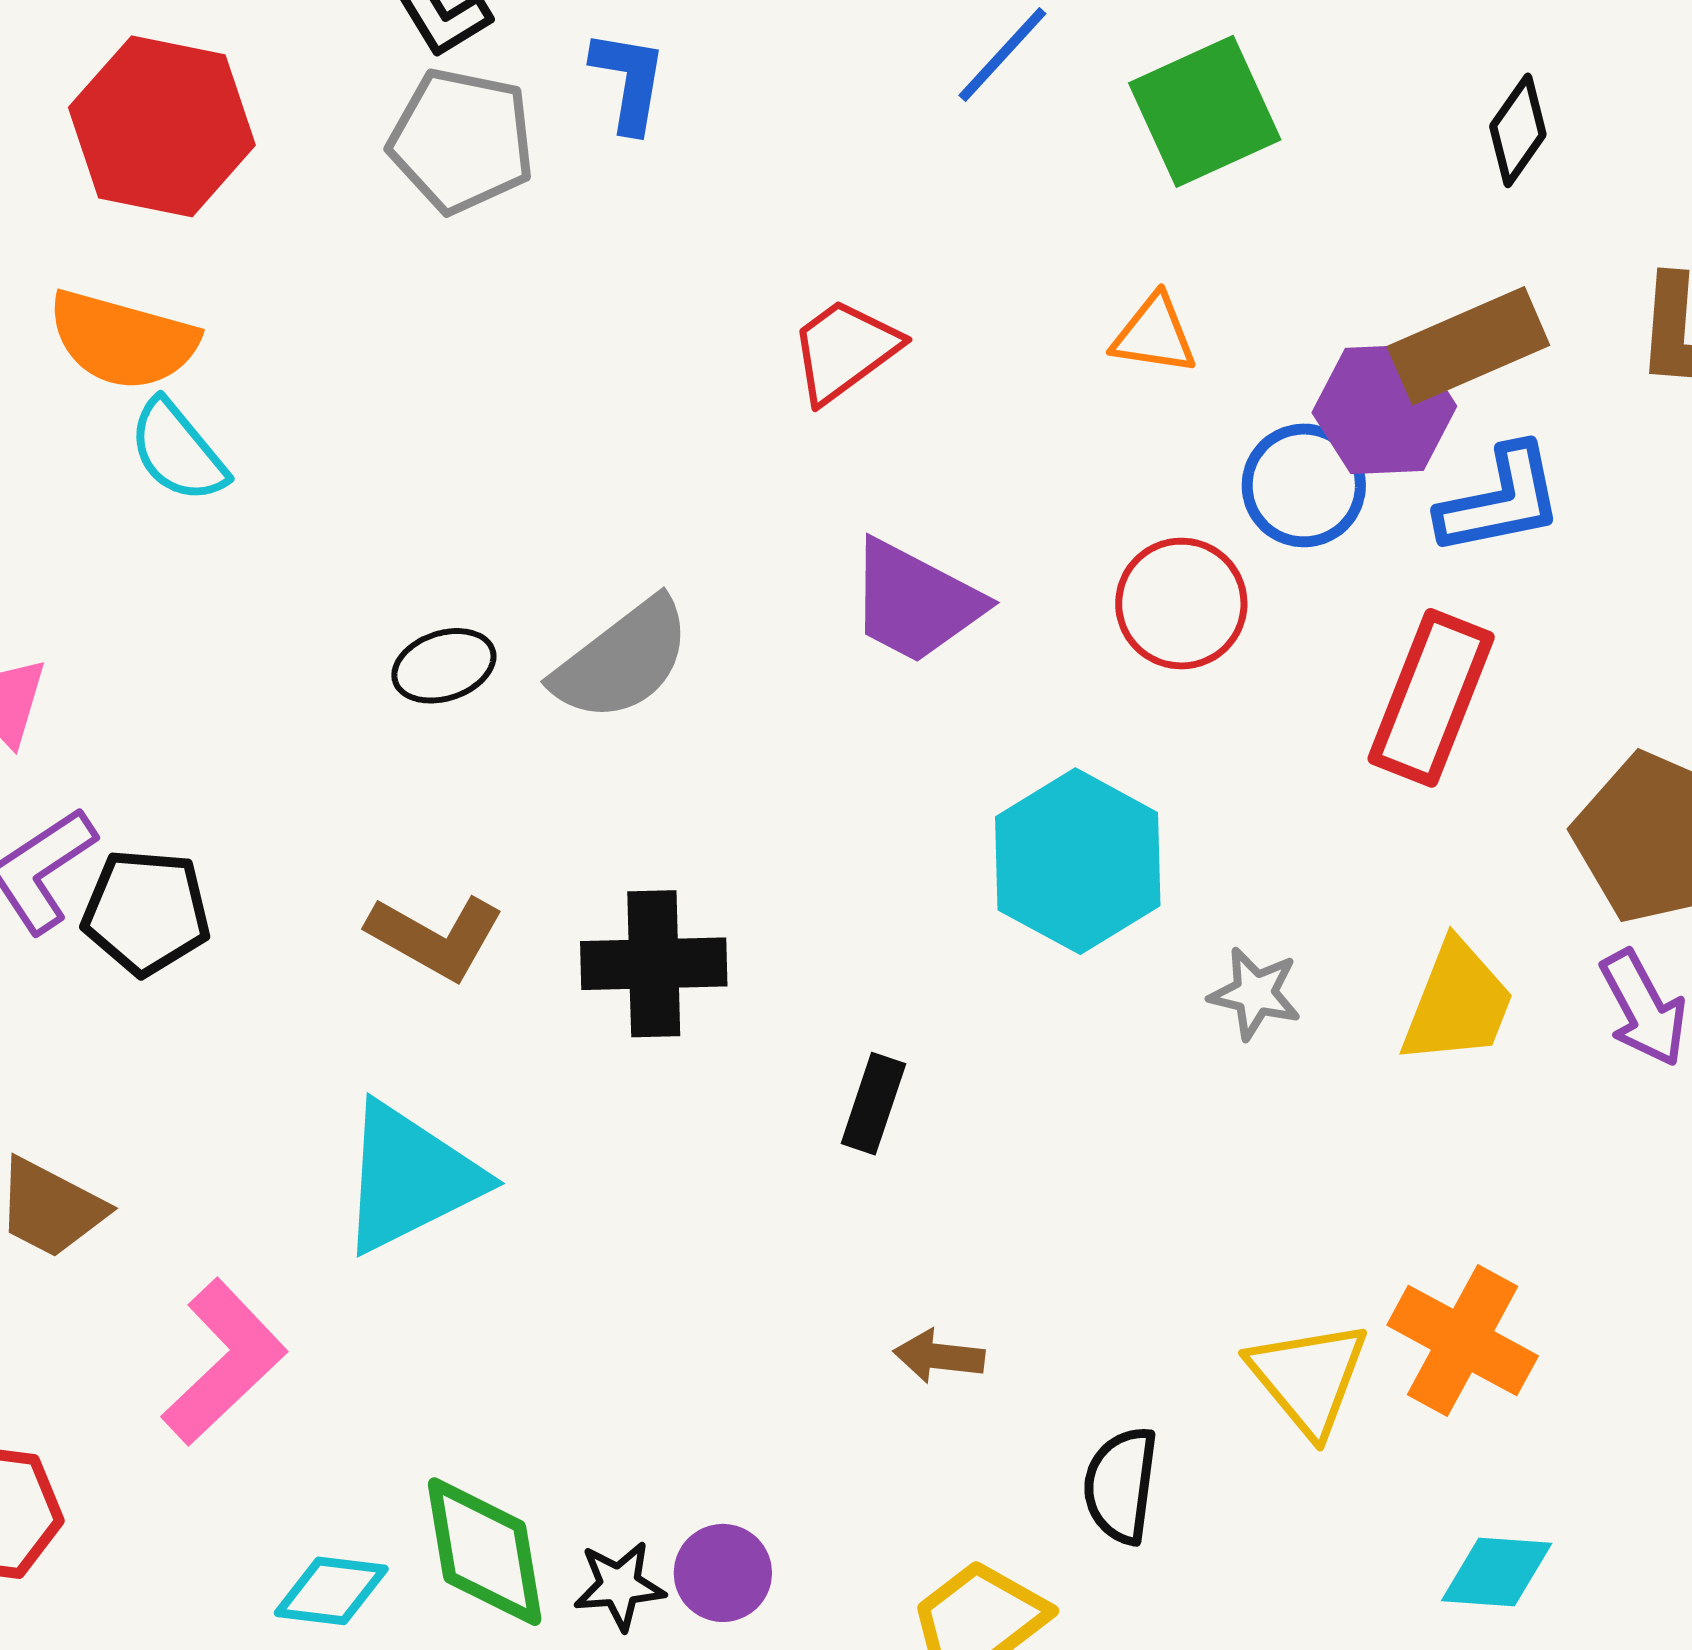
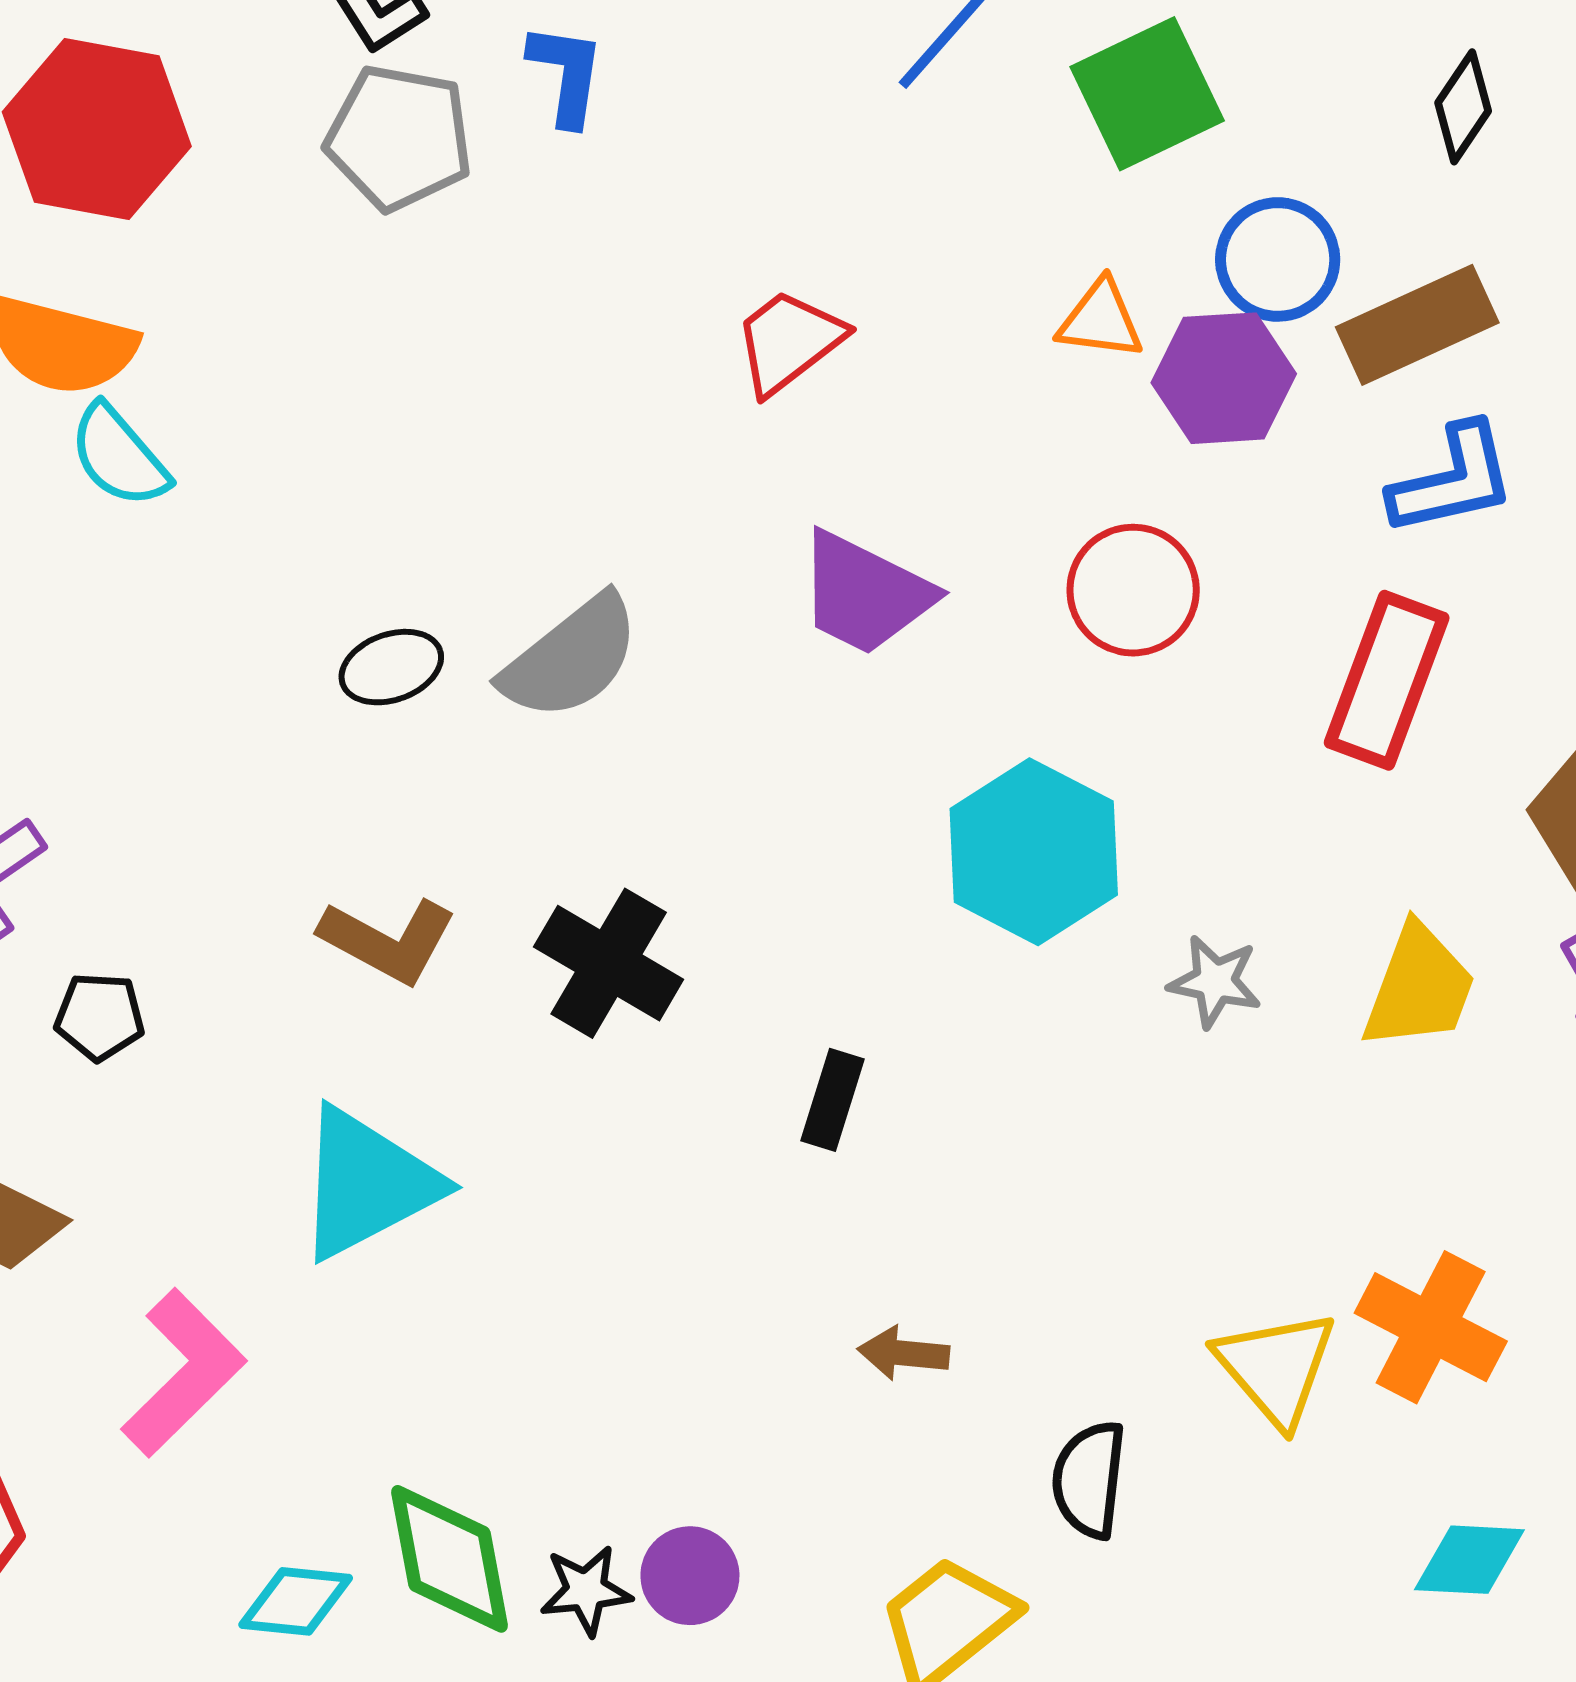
purple hexagon: (1384, 409) -> (1224, 378), moved
blue circle: (1304, 485) -> (1278, 259), moved
black pentagon: (146, 912) -> (100, 1017), moved, size x0.7
black cross: (654, 964) -> (609, 963), turned 33

